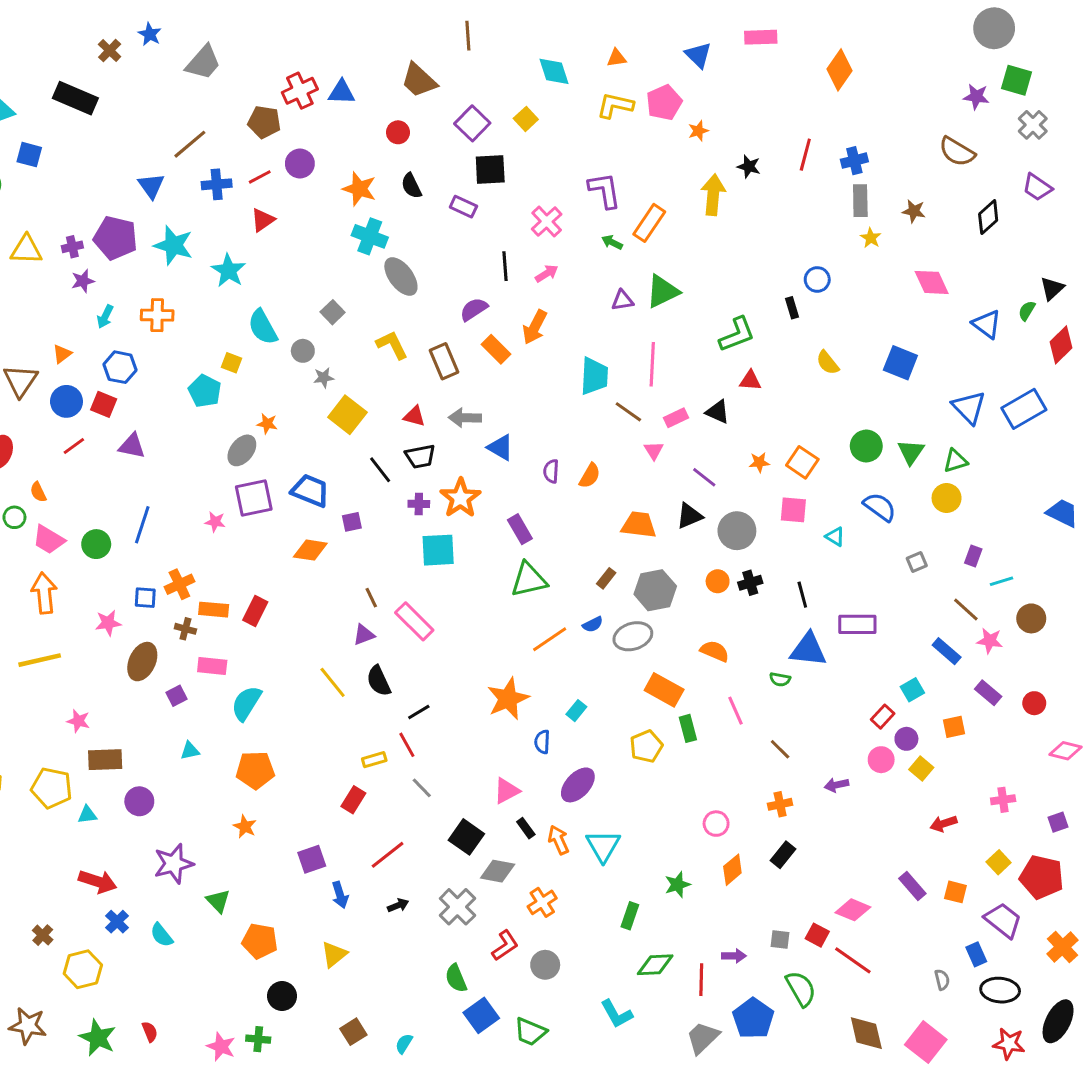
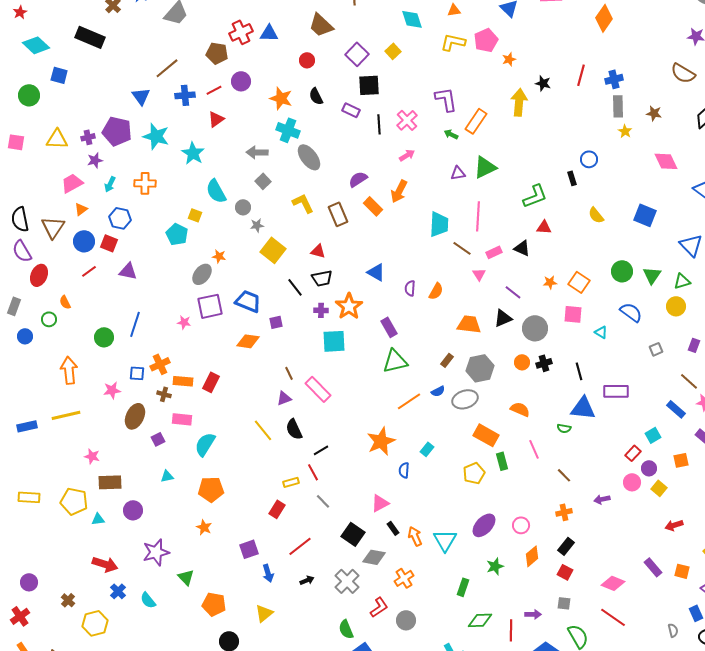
black line: (505, 266) -> (379, 124), moved
gray arrow: (465, 418) -> (257, 152), moved
pink trapezoid: (49, 540) -> (72, 183), moved, turned 120
purple ellipse: (578, 785) -> (484, 525), moved
red square: (817, 935) -> (565, 572), moved

